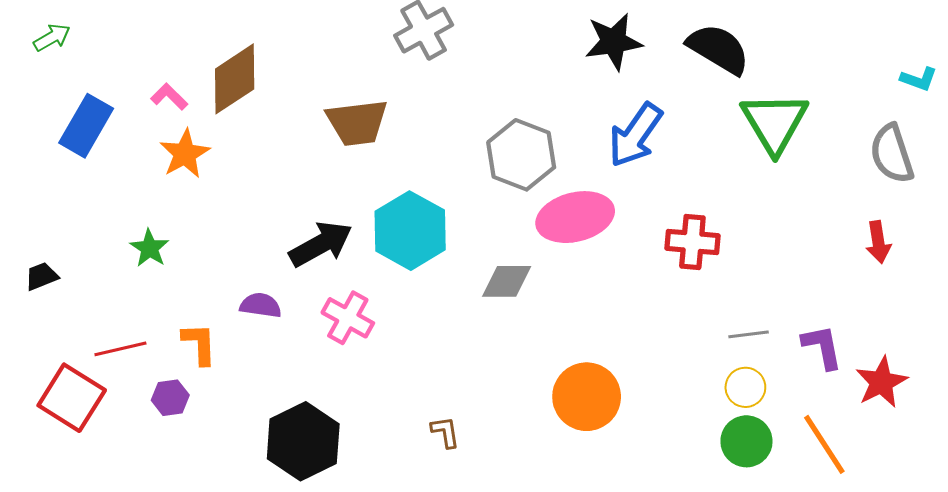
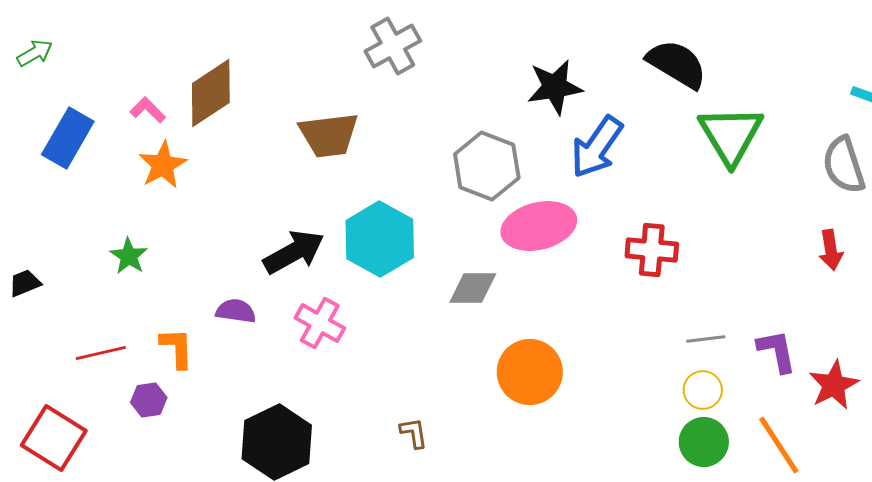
black star: (614, 42) -> (555, 87), moved
orange circle: (587, 397) -> (530, 372), moved
red square: (72, 398) -> (54, 438), moved

